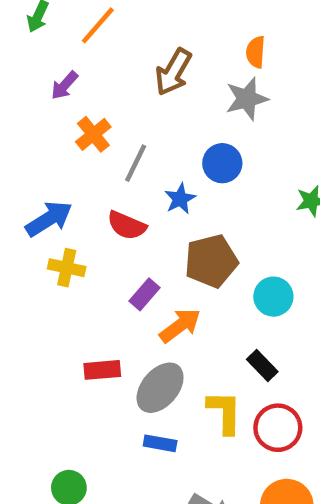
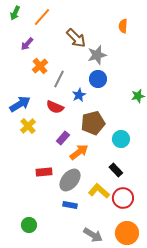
orange semicircle: (256, 52) -> (123, 26), moved
brown arrow: (173, 72) -> (76, 38), turned -75
gray star: (247, 99) -> (97, 55), moved
yellow cross: (67, 268) -> (28, 126), turned 35
yellow L-shape: (225, 412) -> (99, 191), turned -50

